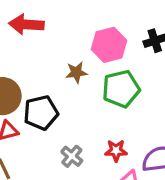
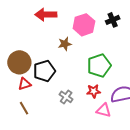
red arrow: (26, 24) -> (46, 15), moved
green pentagon: (121, 89) -> (99, 65), moved

